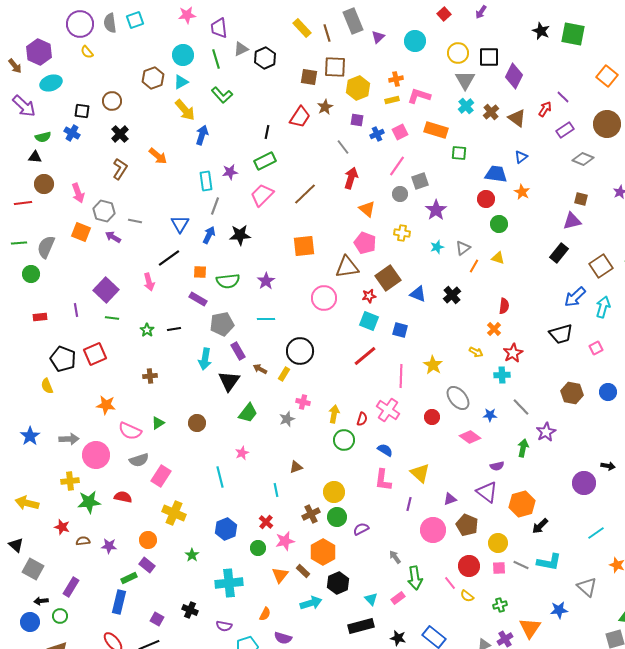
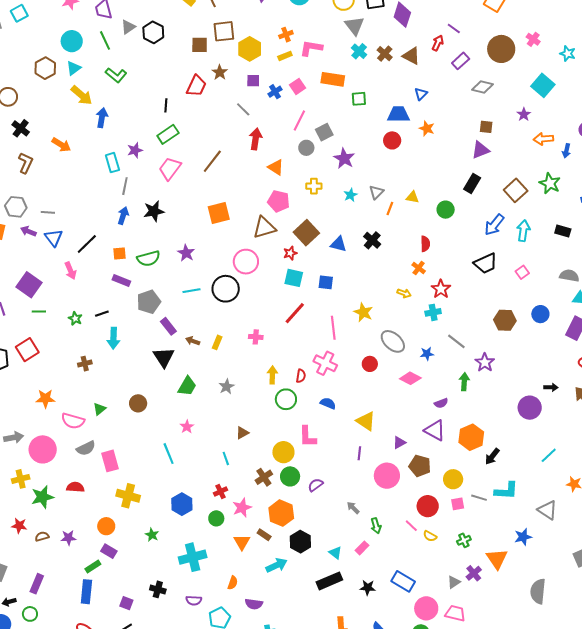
blue triangle: (180, 224) -> (54, 238), moved
green circle: (499, 224) -> (446, 210), moved
black circle: (300, 351) -> (226, 289), moved
cyan arrow: (205, 359) -> (114, 338), moved
pink cross: (303, 402) -> (256, 337), moved
pink rectangle: (161, 476) -> (110, 461), turned -40
pink L-shape: (383, 480) -> (308, 437), moved
red cross: (266, 522) -> (220, 492), turned 32
green arrow: (415, 578) -> (376, 526), size x0.7

